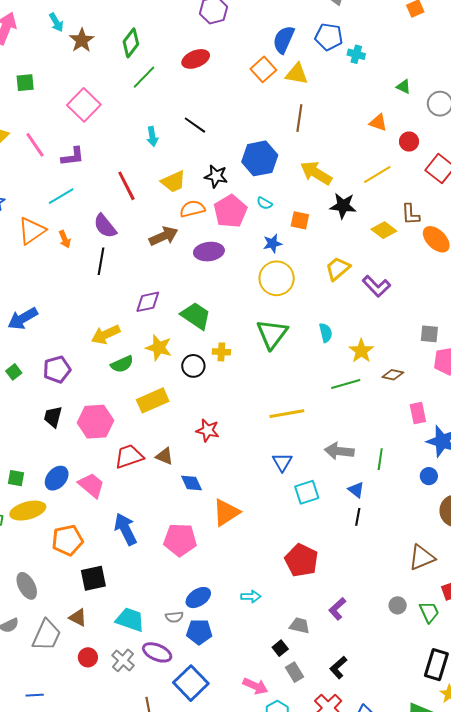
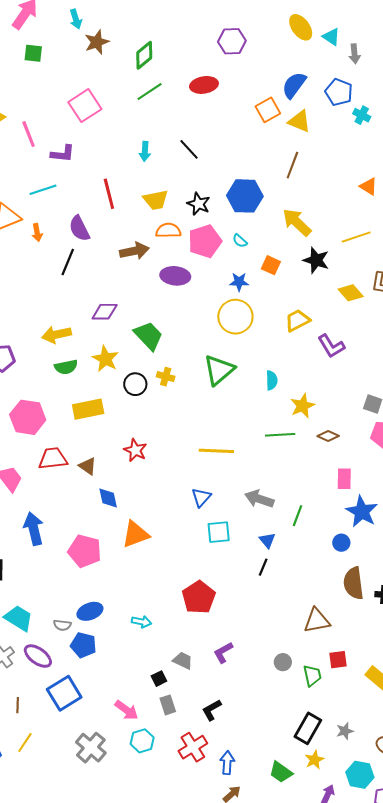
green square: (25, 83) -> (33, 53), moved

